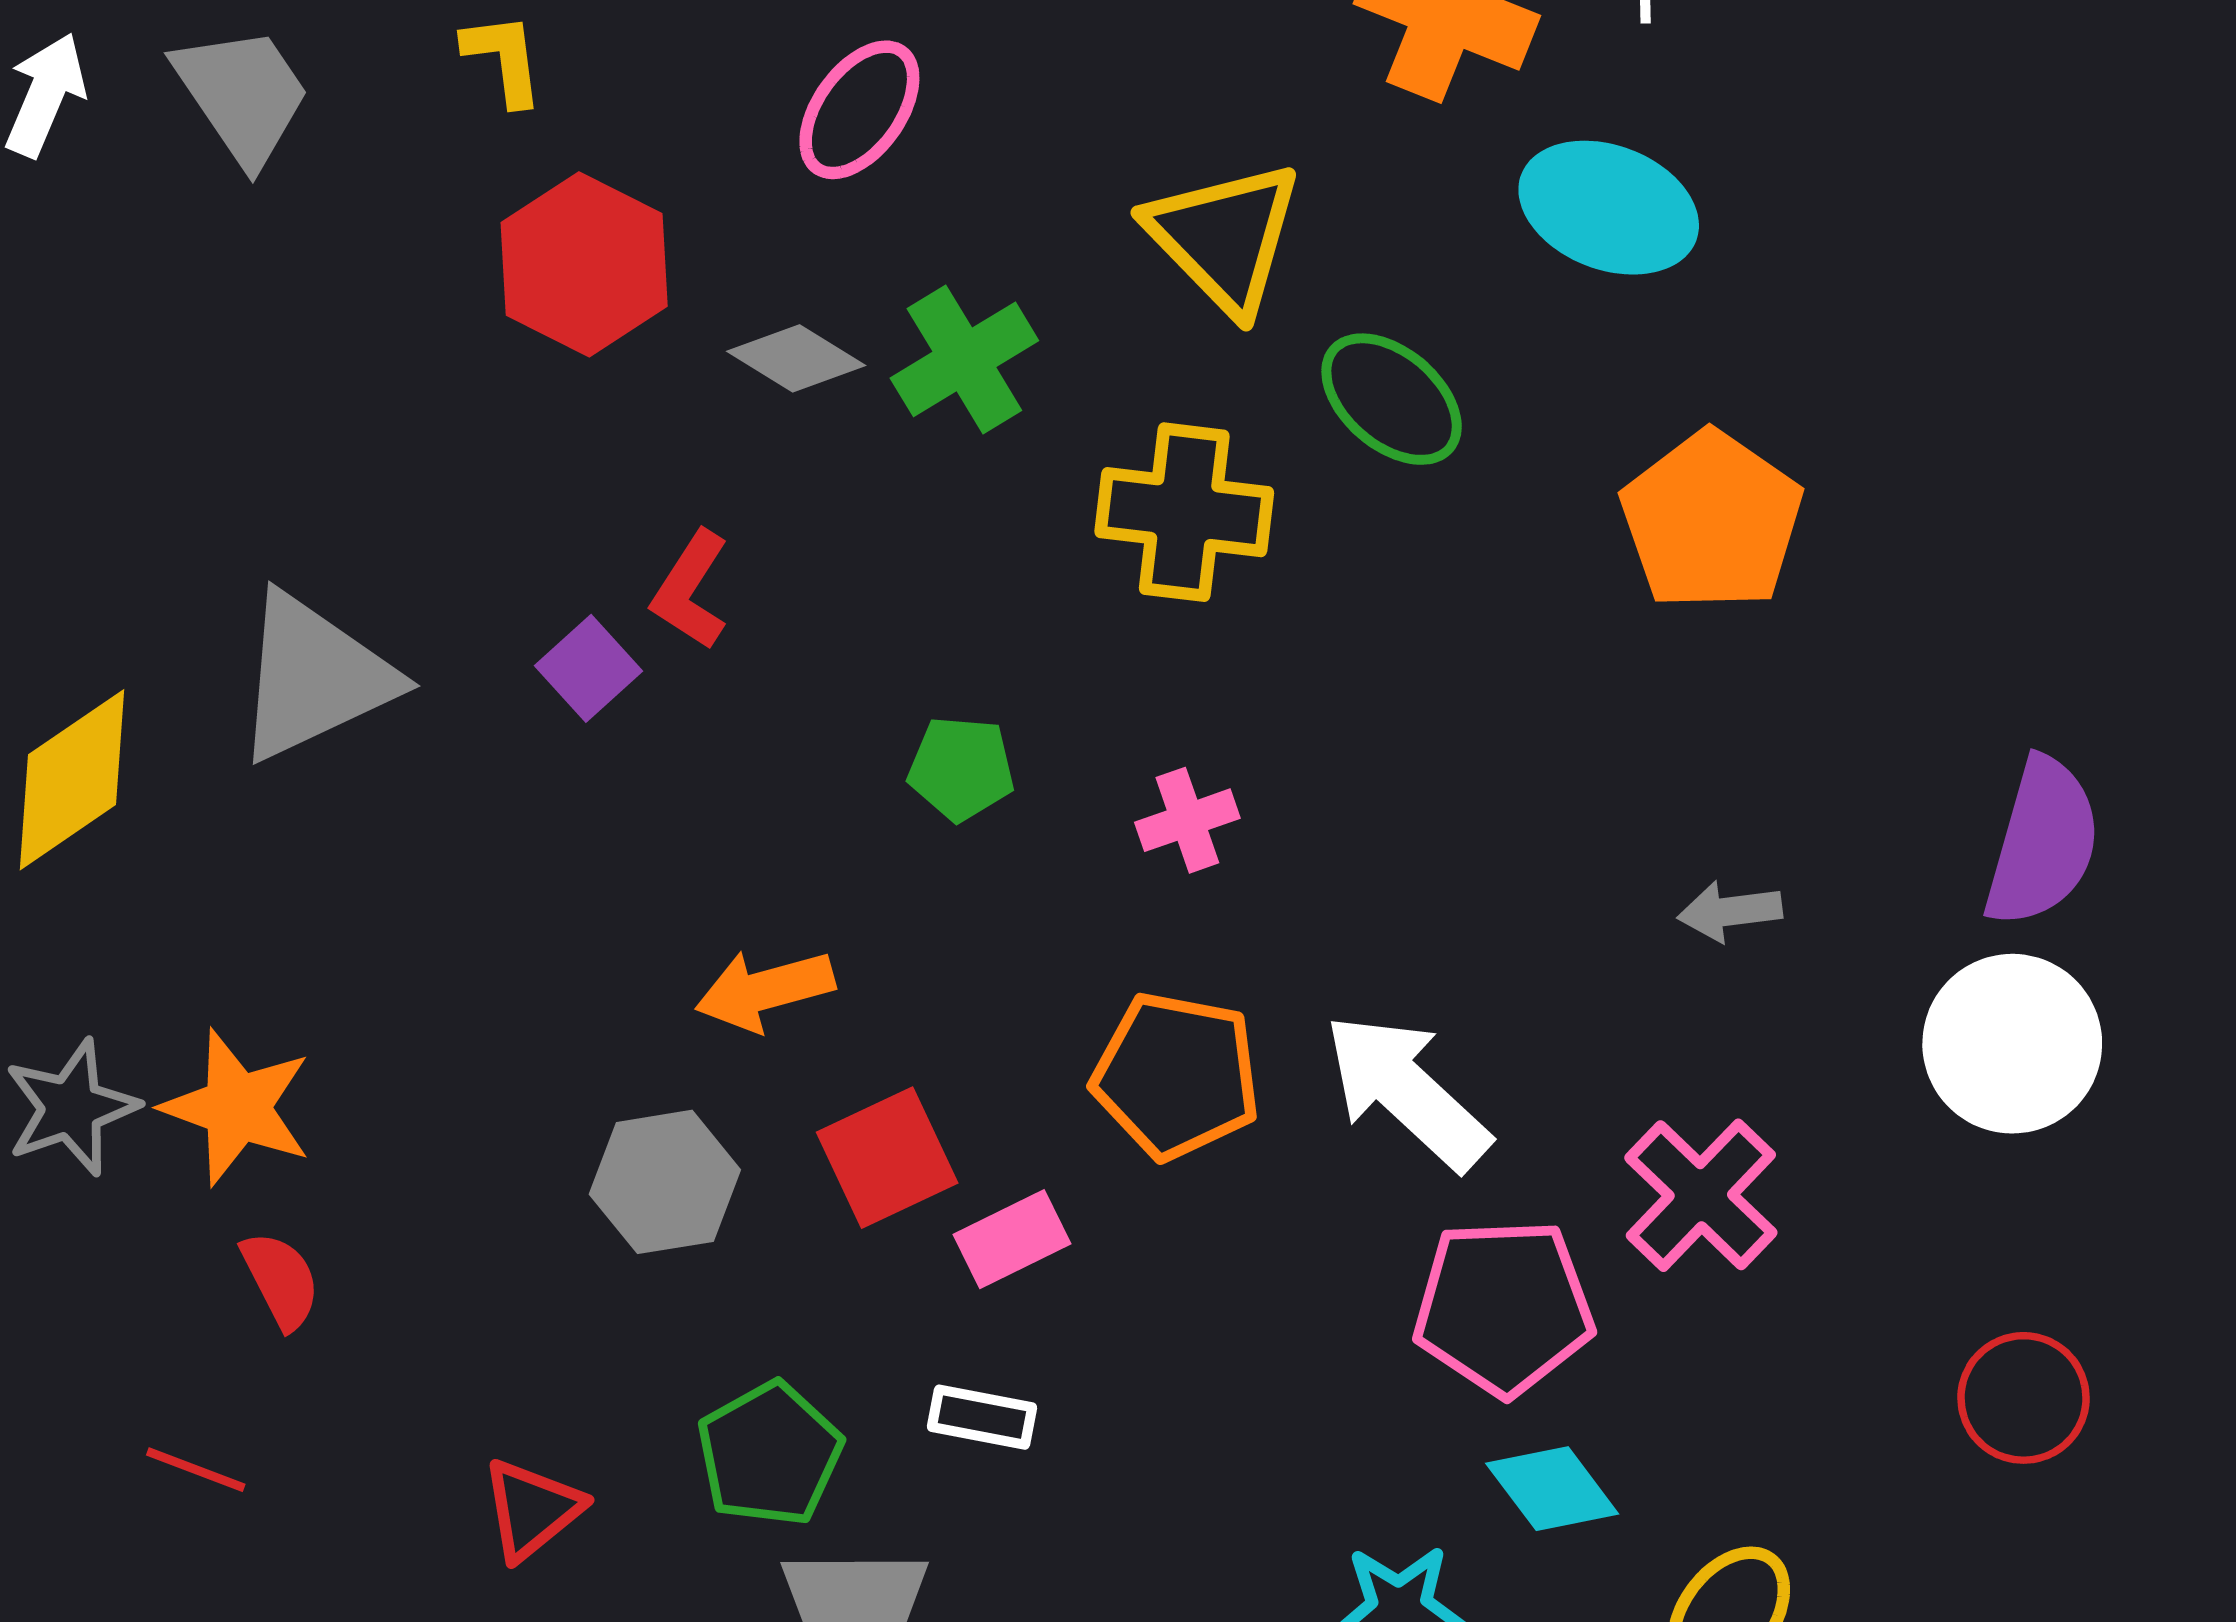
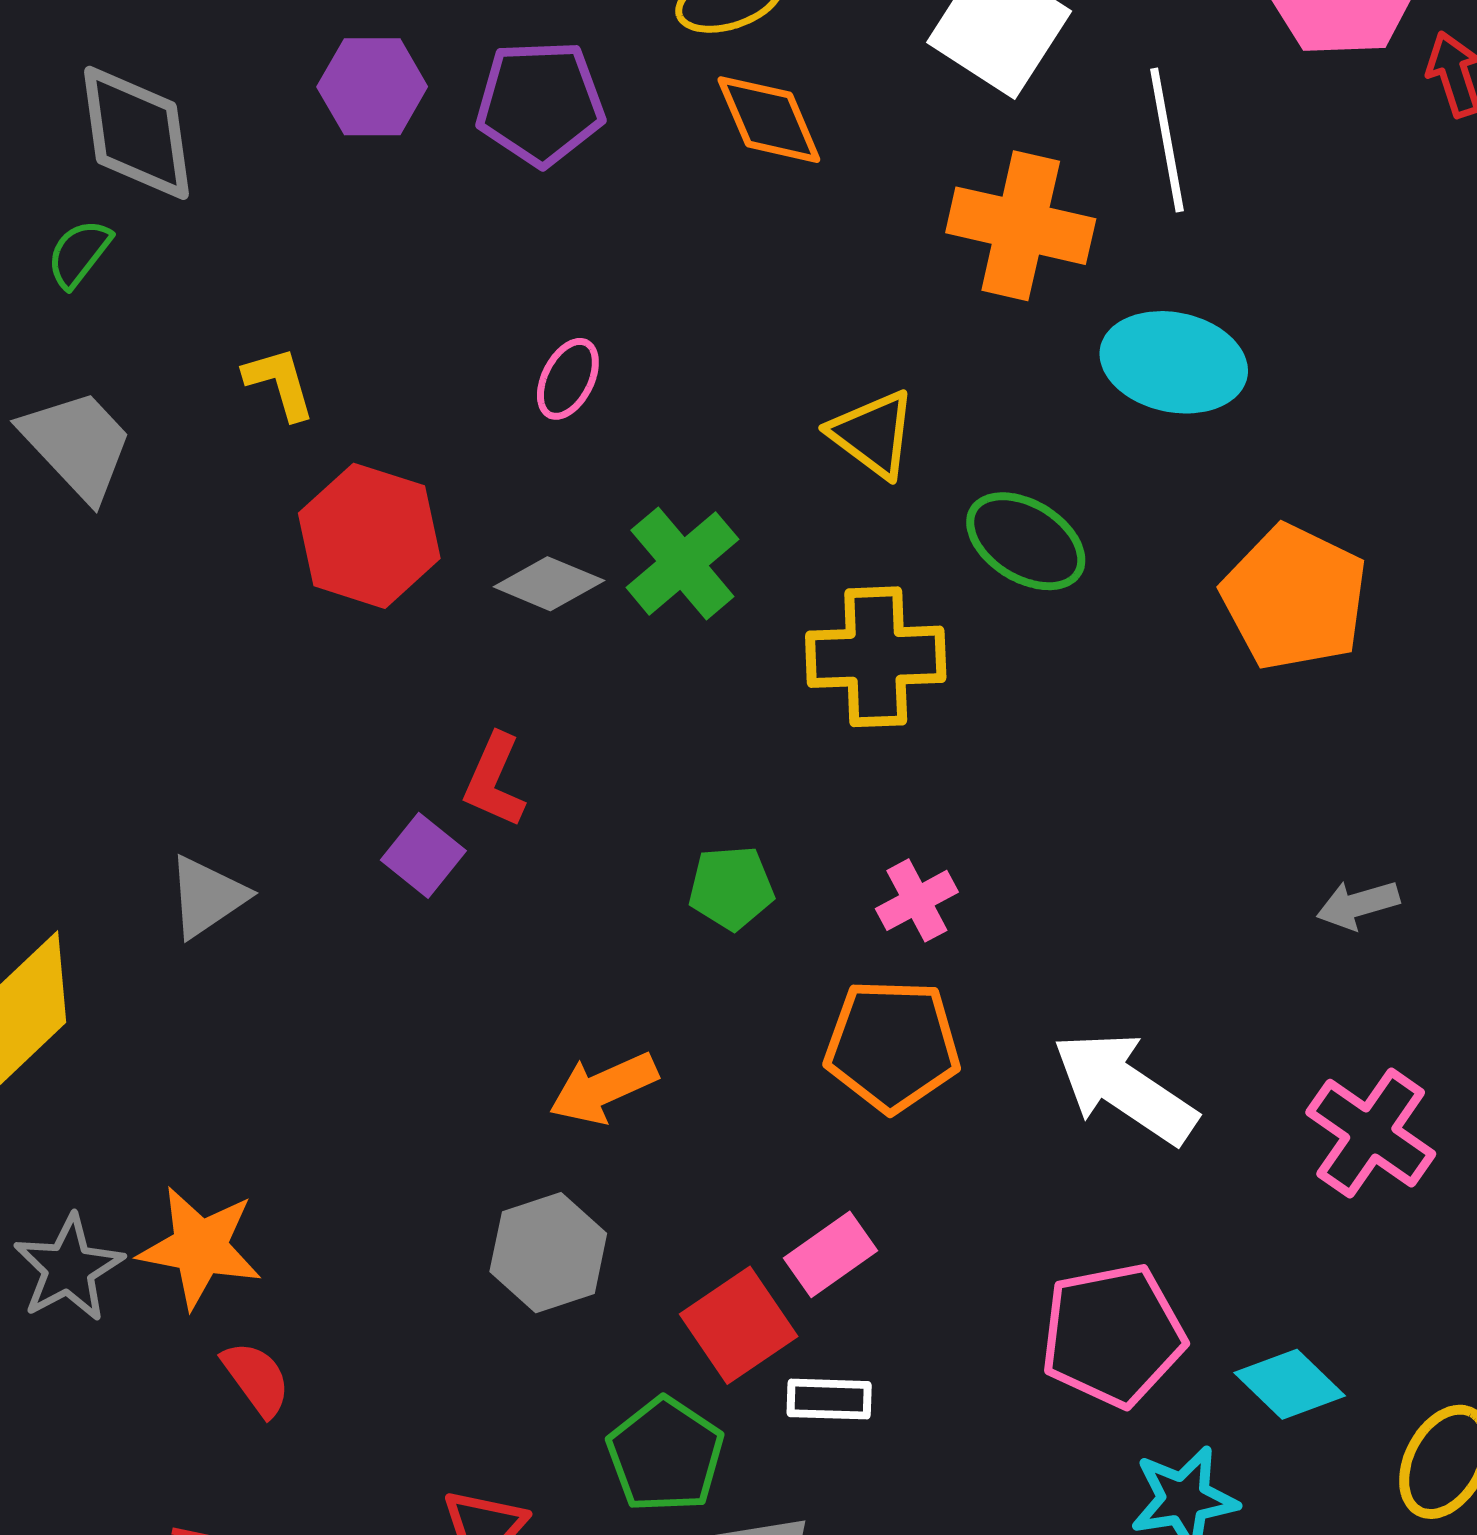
pink ellipse: (859, 110) -> (568, 379), size x0.7
yellow triangle: (1224, 237) -> (873, 434), size x0.7
gray triangle: (314, 677) -> (207, 897), size x0.6
orange pentagon: (1176, 1076) -> (892, 1045), moved
red square: (887, 1158) -> (739, 1325), moved
pink pentagon: (1504, 1307) -> (1113, 1335), moved

